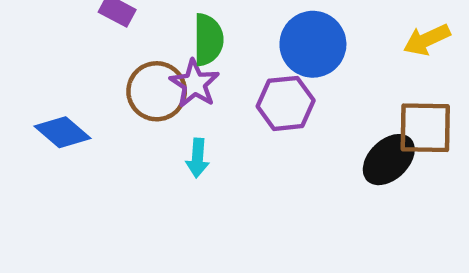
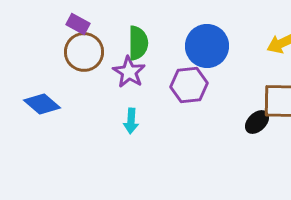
brown circle: (157, 91) -> (84, 52), moved
black ellipse: (389, 160) -> (257, 122), size x0.7

